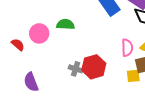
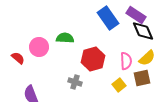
red hexagon: (94, 67) -> (93, 59), moved
yellow square: (133, 76) -> (119, 85), moved, turned -32

